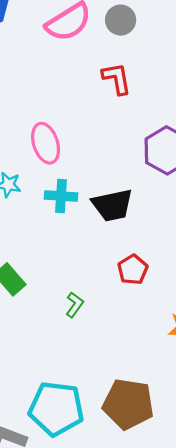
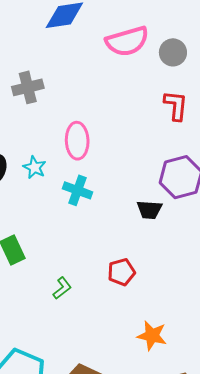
red L-shape: (117, 79) -> (176, 106), moved
black trapezoid: (112, 205) -> (149, 210), moved, size x0.7

